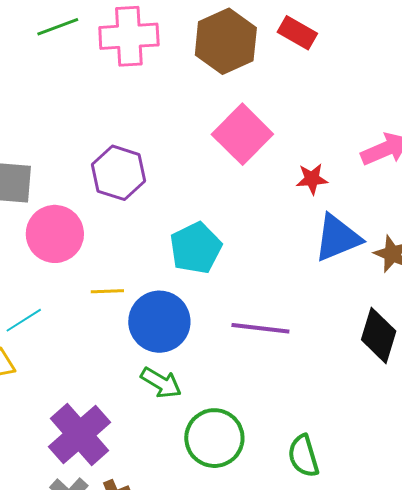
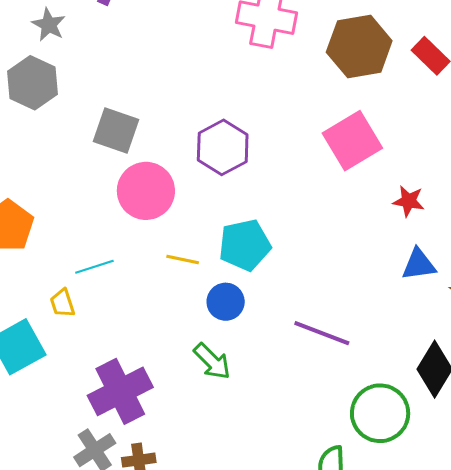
blue triangle: (337, 238) -> (419, 264), size x0.7
cyan pentagon: (196, 248) -> (245, 245), moved
blue circle: (159, 322) -> (226, 302), size x0.6
green circle: (214, 438) -> (380, 413), moved

